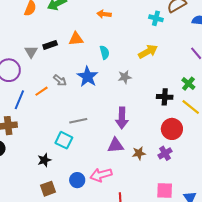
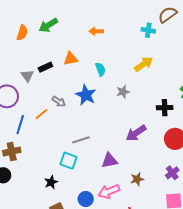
purple arrow: (122, 118) -> (136, 133), moved, turned 60
purple triangle: (116, 145) -> (110, 160), moved
brown star: (139, 153) -> (137, 179), moved
purple cross: (165, 153) -> (172, 173), moved

